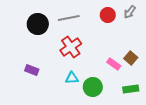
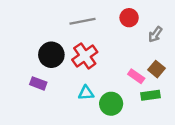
gray arrow: (130, 12) -> (155, 34), moved
black circle: (38, 24) -> (51, 55), moved
green rectangle: (131, 89) -> (151, 95), moved

